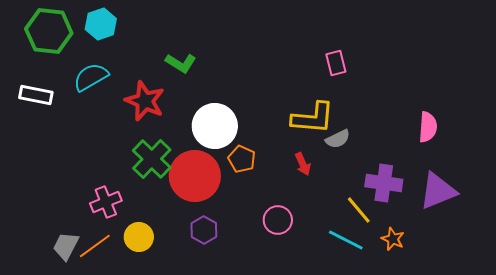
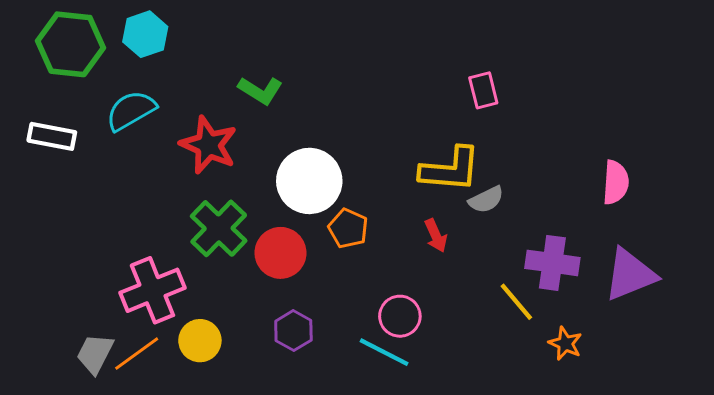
red circle: (195, 176) -> (280, 253), size x0.7
pink cross: (106, 202) -> (152, 290), size x1.4
cyan line: (346, 240) -> (384, 352), moved

